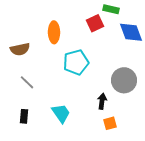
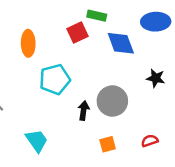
black arrow: (102, 101) -> (84, 111), moved
orange square: (110, 123) -> (108, 144), moved

